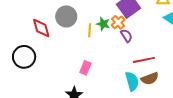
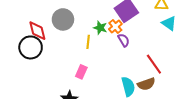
yellow line: (90, 30) -> (88, 42), moved
black circle: (24, 57) -> (31, 47), moved
red line: (144, 60) -> (154, 64), moved, turned 65

